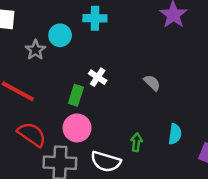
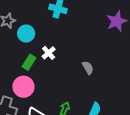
cyan circle: (60, 35) -> (26, 34), moved

